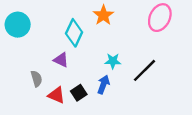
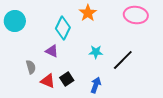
pink ellipse: (160, 18) -> (136, 15), turned 70
blue arrow: (103, 85) -> (96, 85), moved

